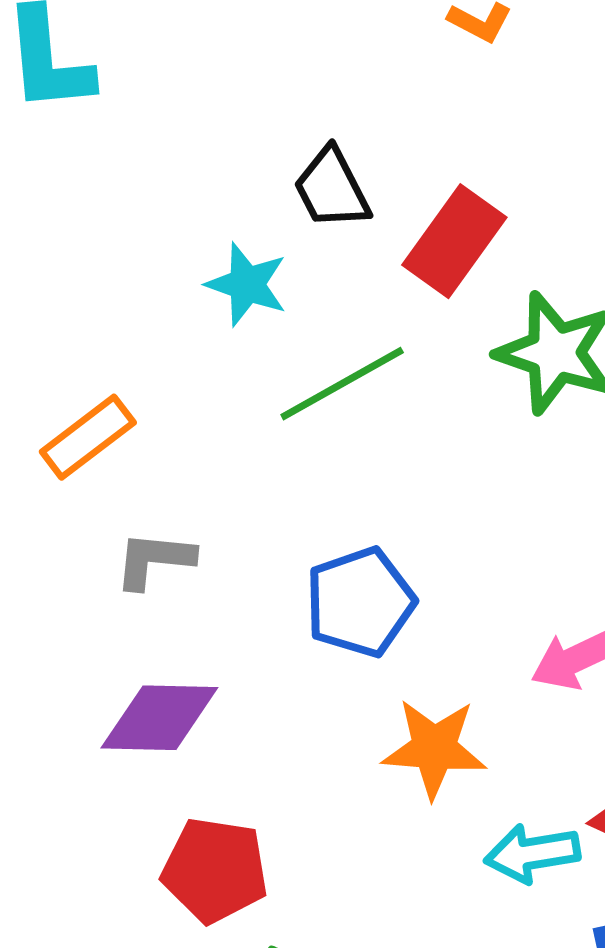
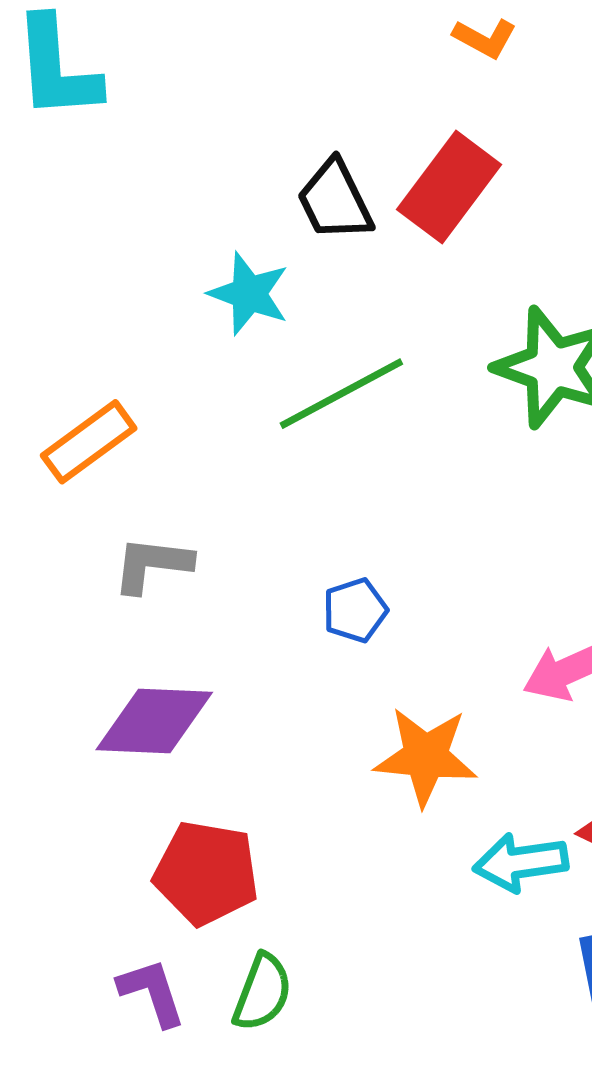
red rectangle: (454, 241) -> (449, 187), moved
blue pentagon: (360, 602) -> (355, 610), size x0.6

